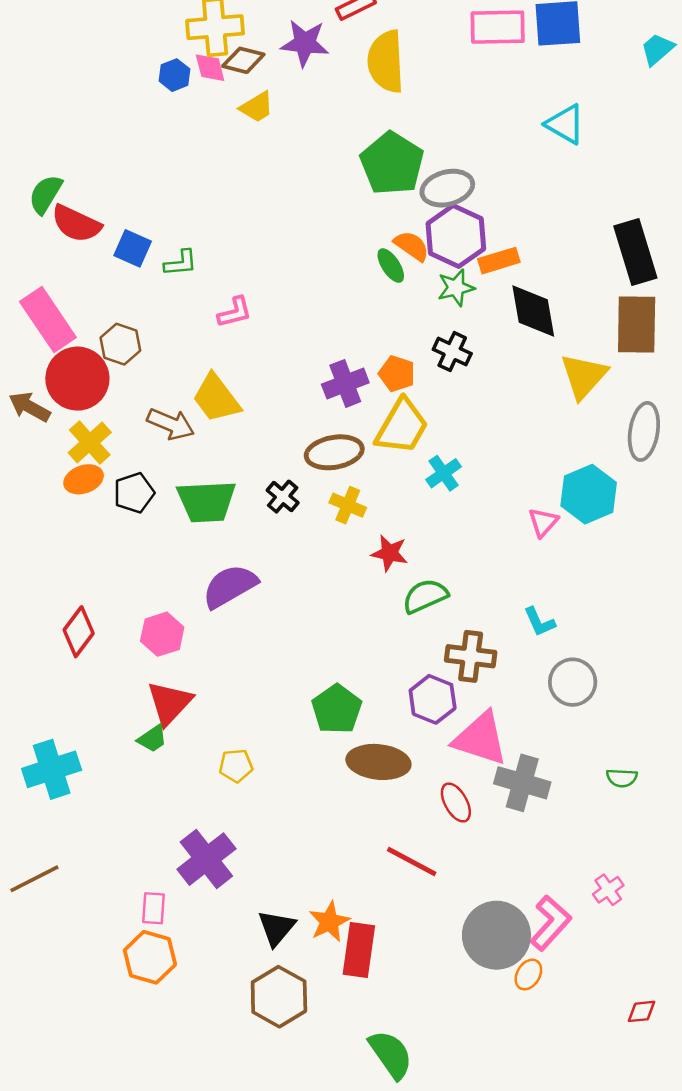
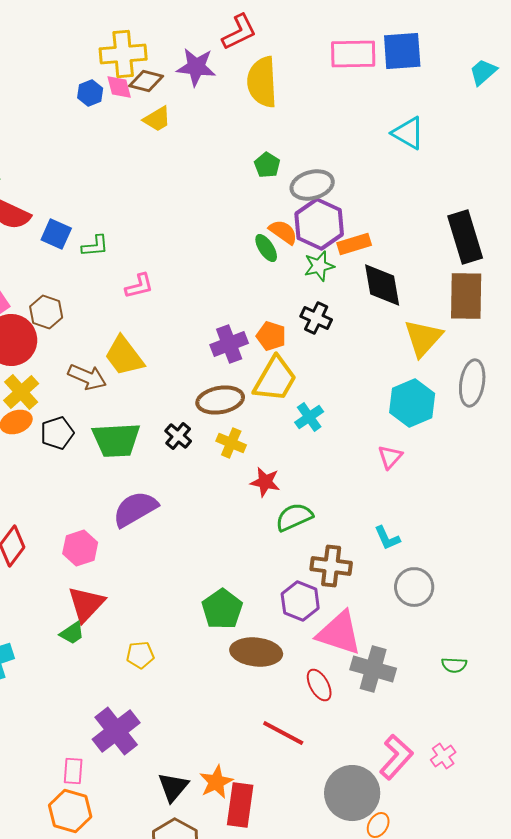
green pentagon: (392, 164) -> (267, 165), size x0.5
cyan hexagon: (589, 494) -> (412, 403), moved
pink L-shape: (550, 923) -> (396, 757), moved

